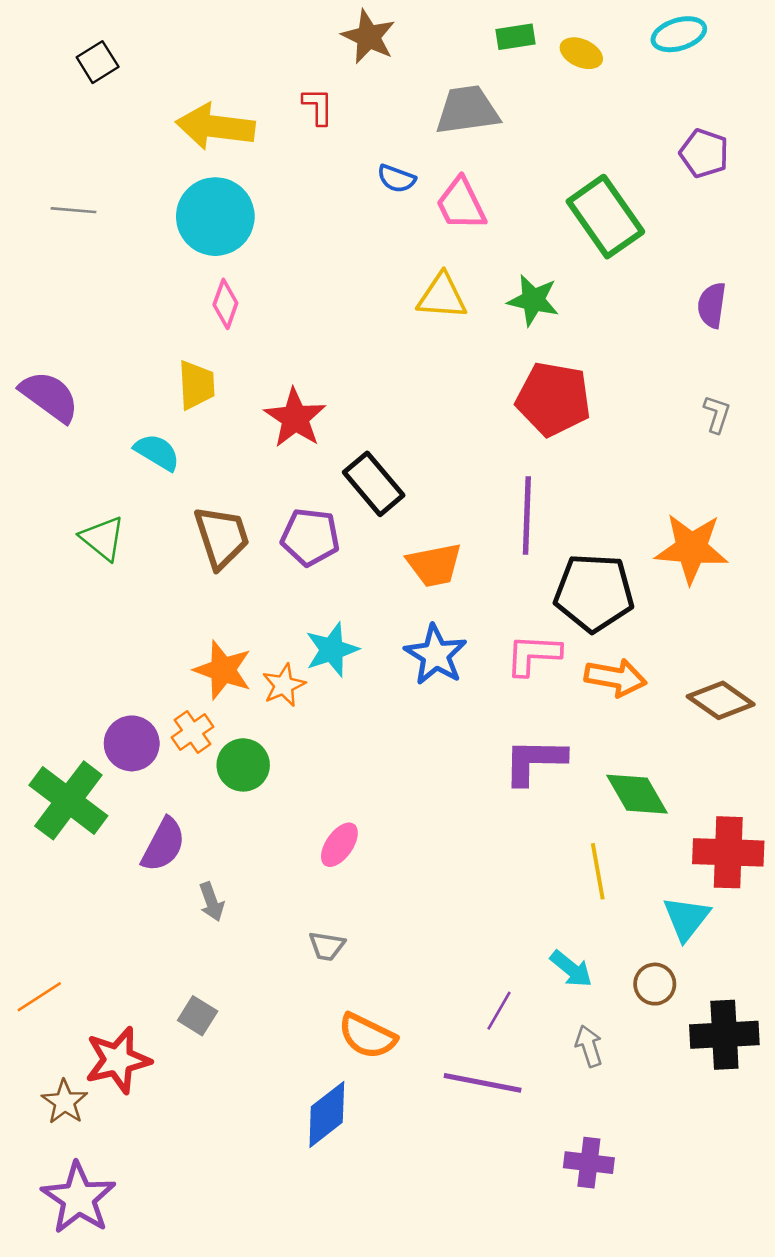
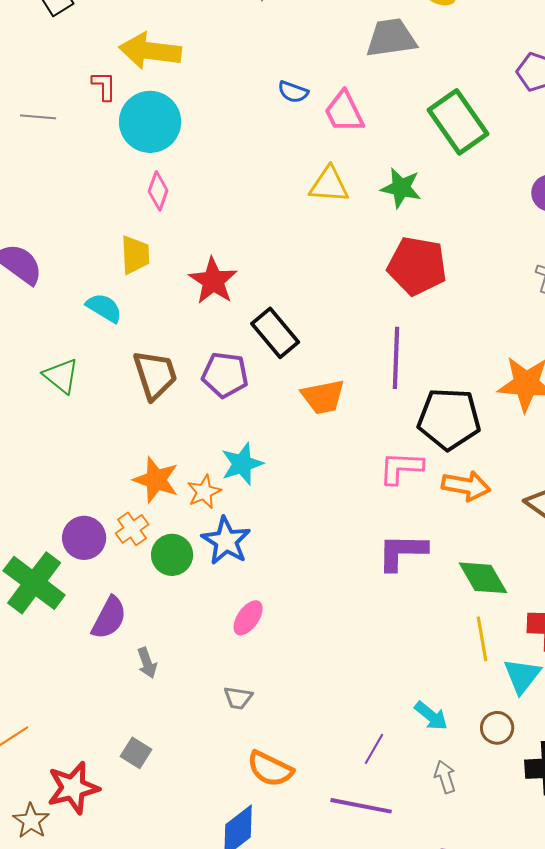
red L-shape: (318, 106) -> (104, 86), moved
gray trapezoid: (467, 110) -> (391, 38), moved
blue star: (436, 655) -> (226, 541), moved
yellow line: (598, 871) -> (482, 639), moved

